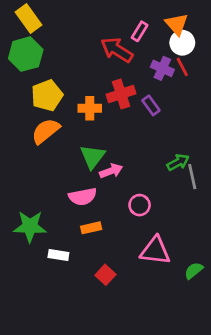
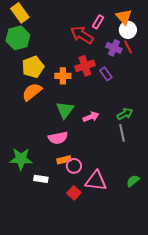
pink arrow: (111, 171) -> (91, 117), moved
gray line: (192, 177) -> (122, 133), moved
pink circle: (140, 205) -> (74, 166), moved
pink triangle: (155, 251) -> (96, 181), moved
green semicircle: (194, 271) -> (133, 181), moved

